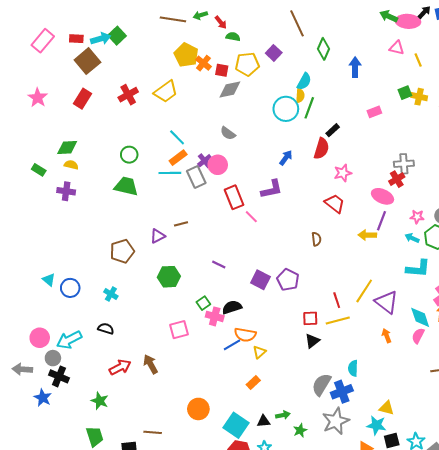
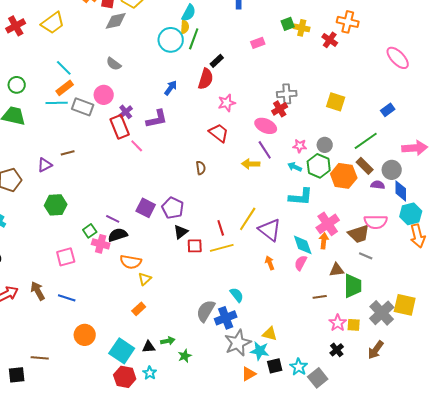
purple cross: (204, 161) -> (126, 112), moved
gray rectangle: (196, 177) -> (83, 107), turned -45
purple line: (381, 221) -> (265, 150), turned -54
purple line: (219, 265) -> (113, 219), moved
black triangle: (312, 341) -> (181, 232), moved
blue line: (232, 345) -> (67, 298), moved, turned 48
cyan semicircle: (353, 368) -> (237, 295), turned 140
gray star: (336, 421) -> (238, 343), moved

